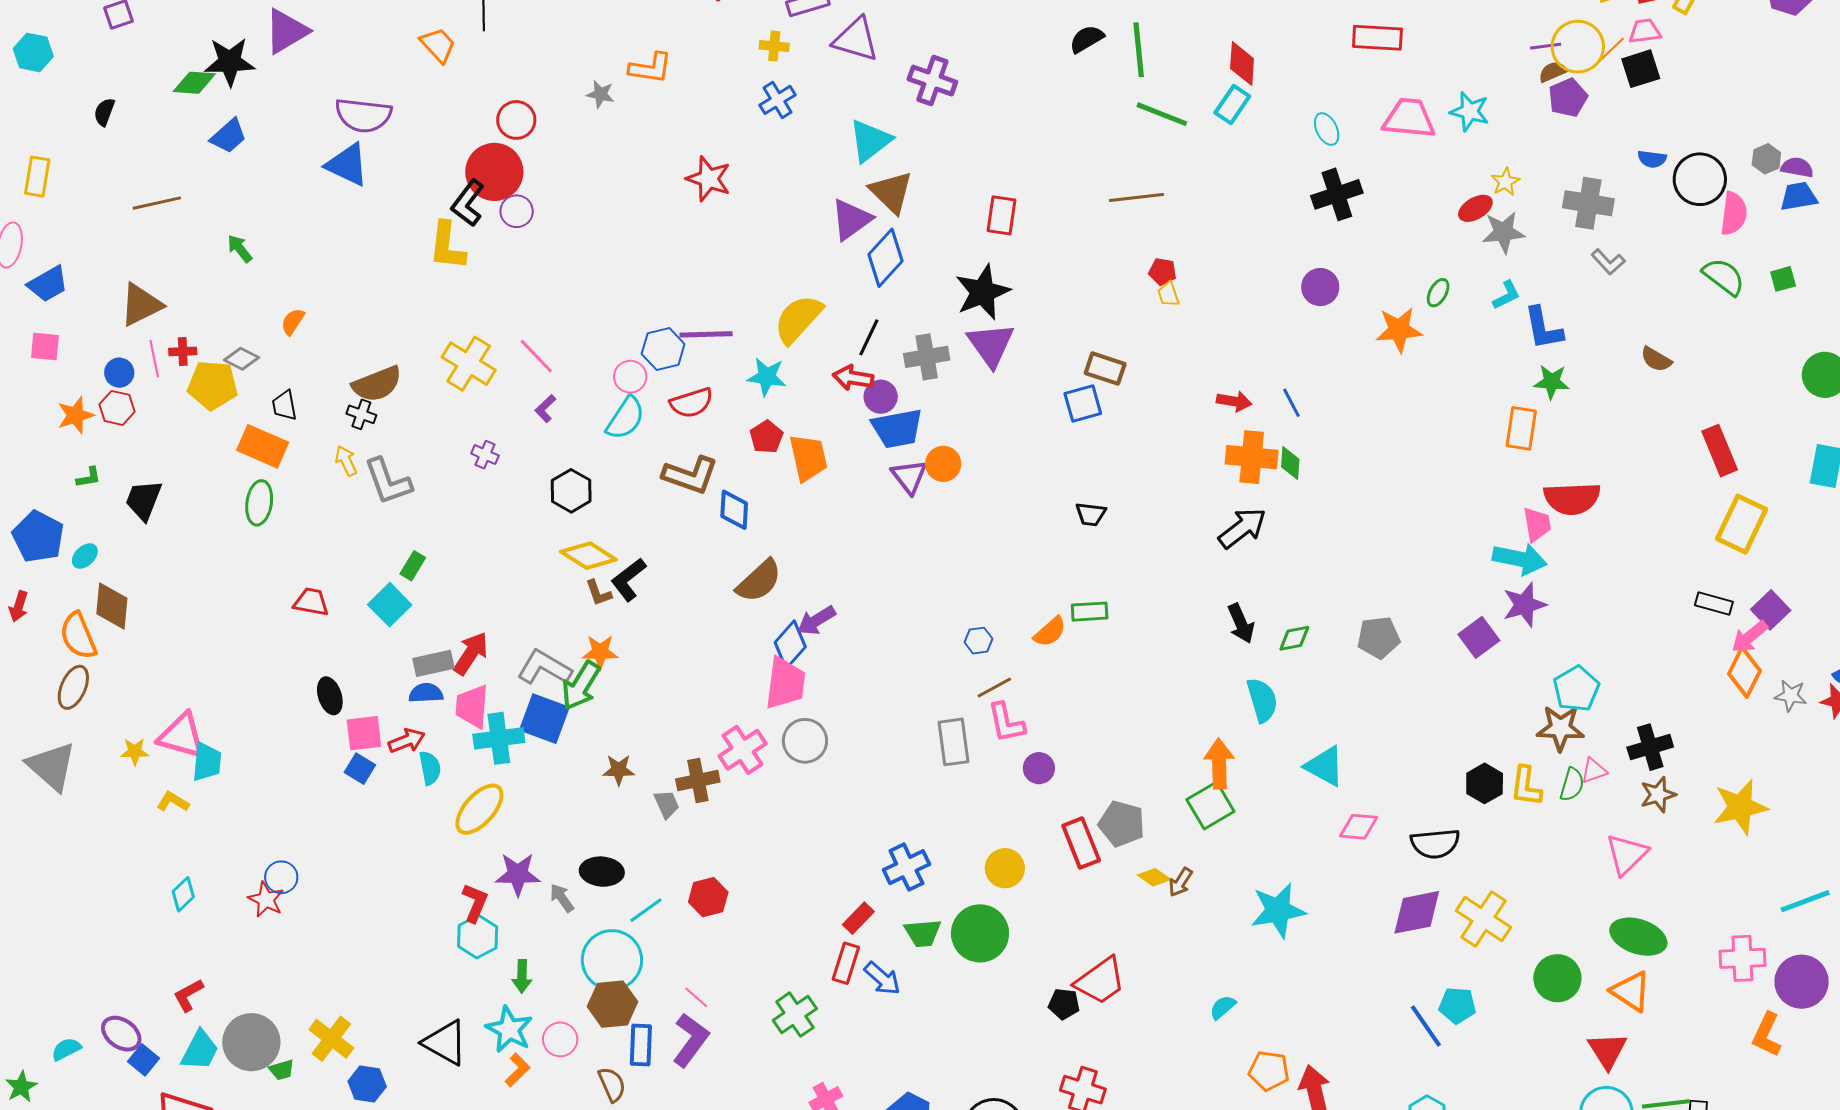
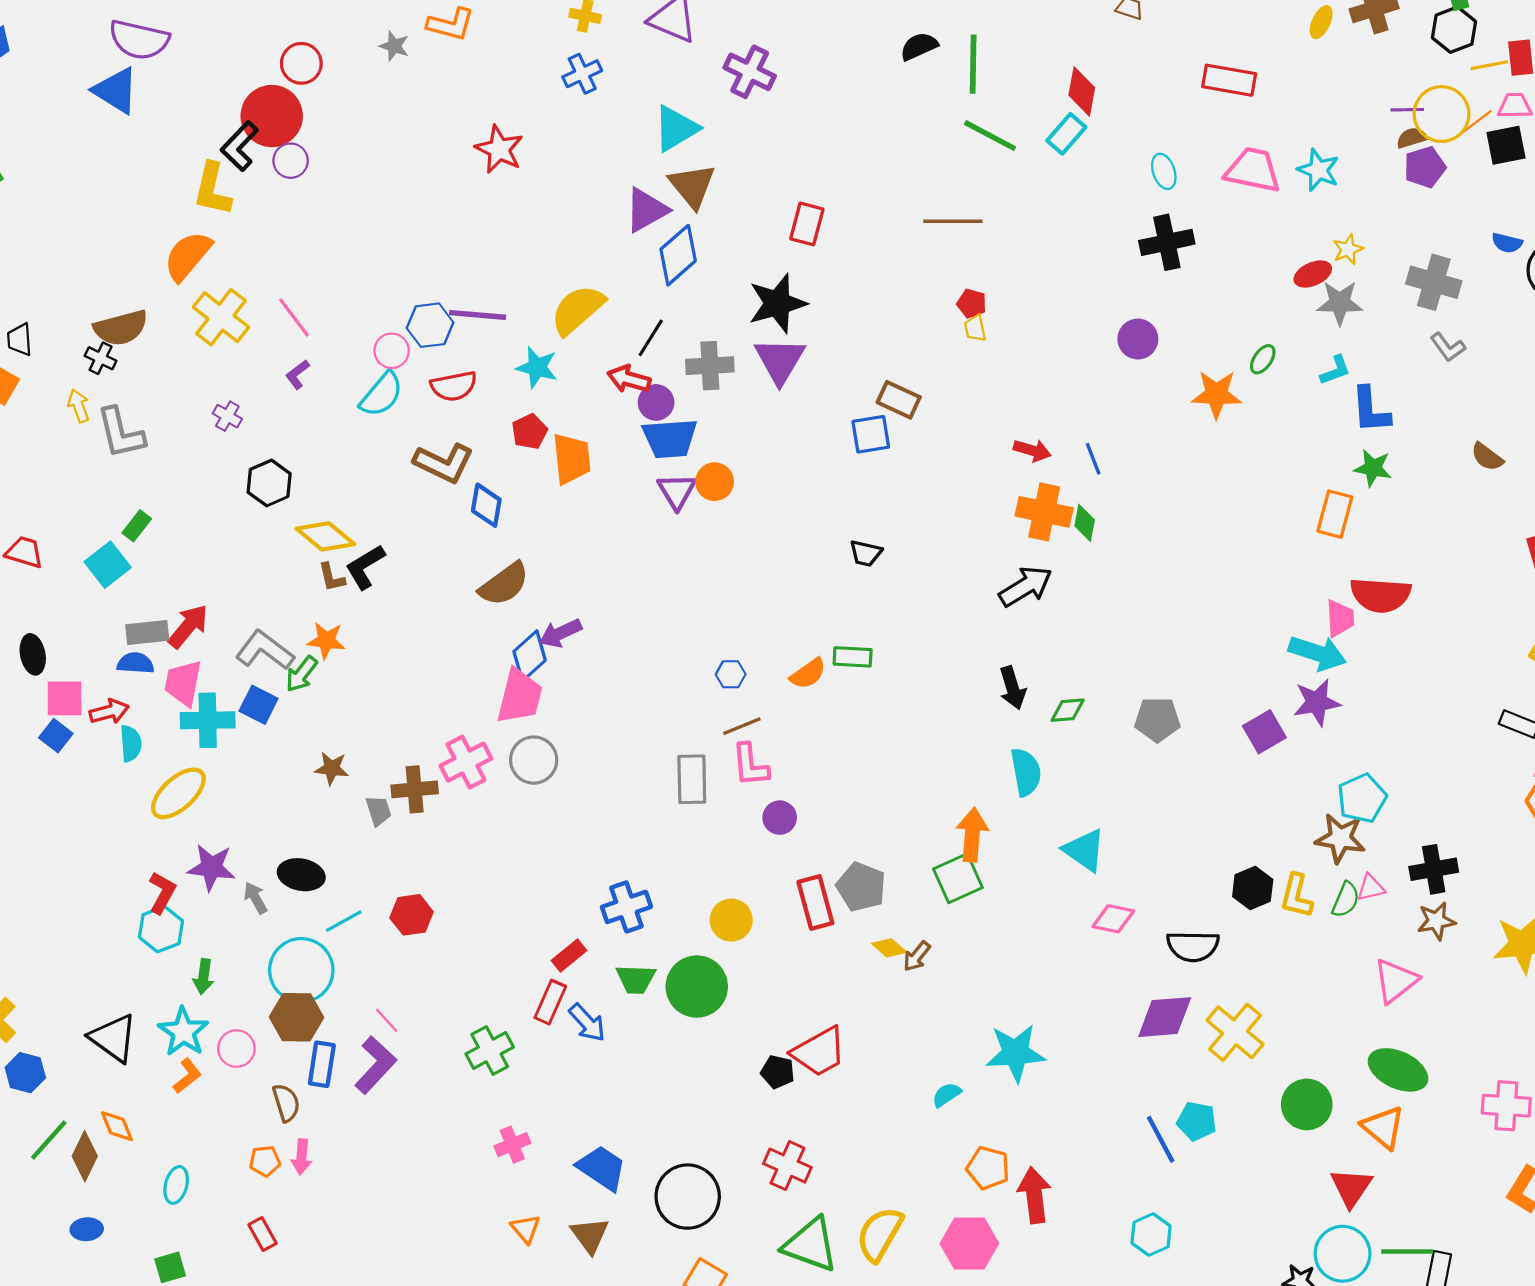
orange semicircle: (293, 322) -> (188, 256), moved, size x1.8
black hexagon: (571, 491) -> (269, 483), moved
green arrow: (581, 686) -> (301, 674), size x0.7
blue square: (544, 719) -> (259, 705), size x0.7
cyan star: (1278, 910) -> (1015, 1053), moved

